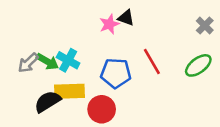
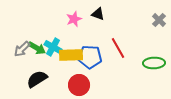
pink star: (109, 24) -> (74, 19), moved
green ellipse: (198, 65) -> (154, 63), moved, turned 35
yellow rectangle: (69, 91) -> (71, 55), moved

